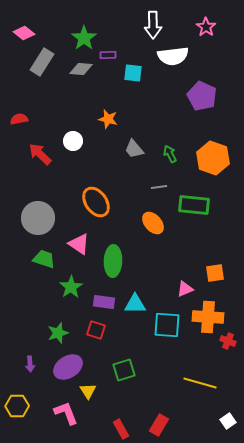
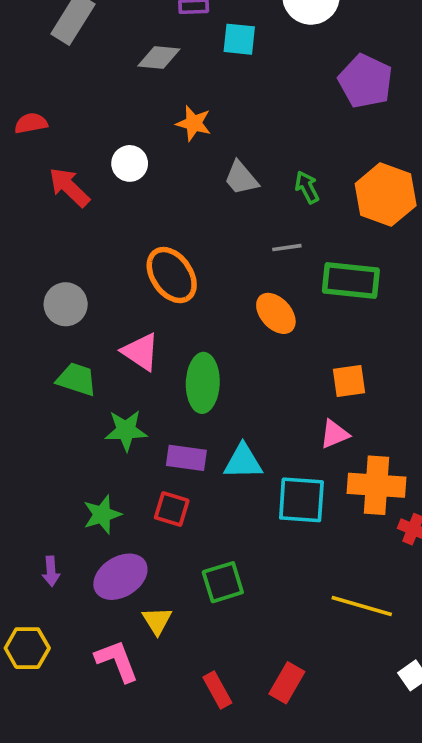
gray diamond: (81, 69) -> (159, 57), moved
gray circle: (38, 218) -> (66, 304), size x0.7
orange square: (215, 273) -> (349, 381), moved
green star: (71, 287) -> (126, 430), turned 30

